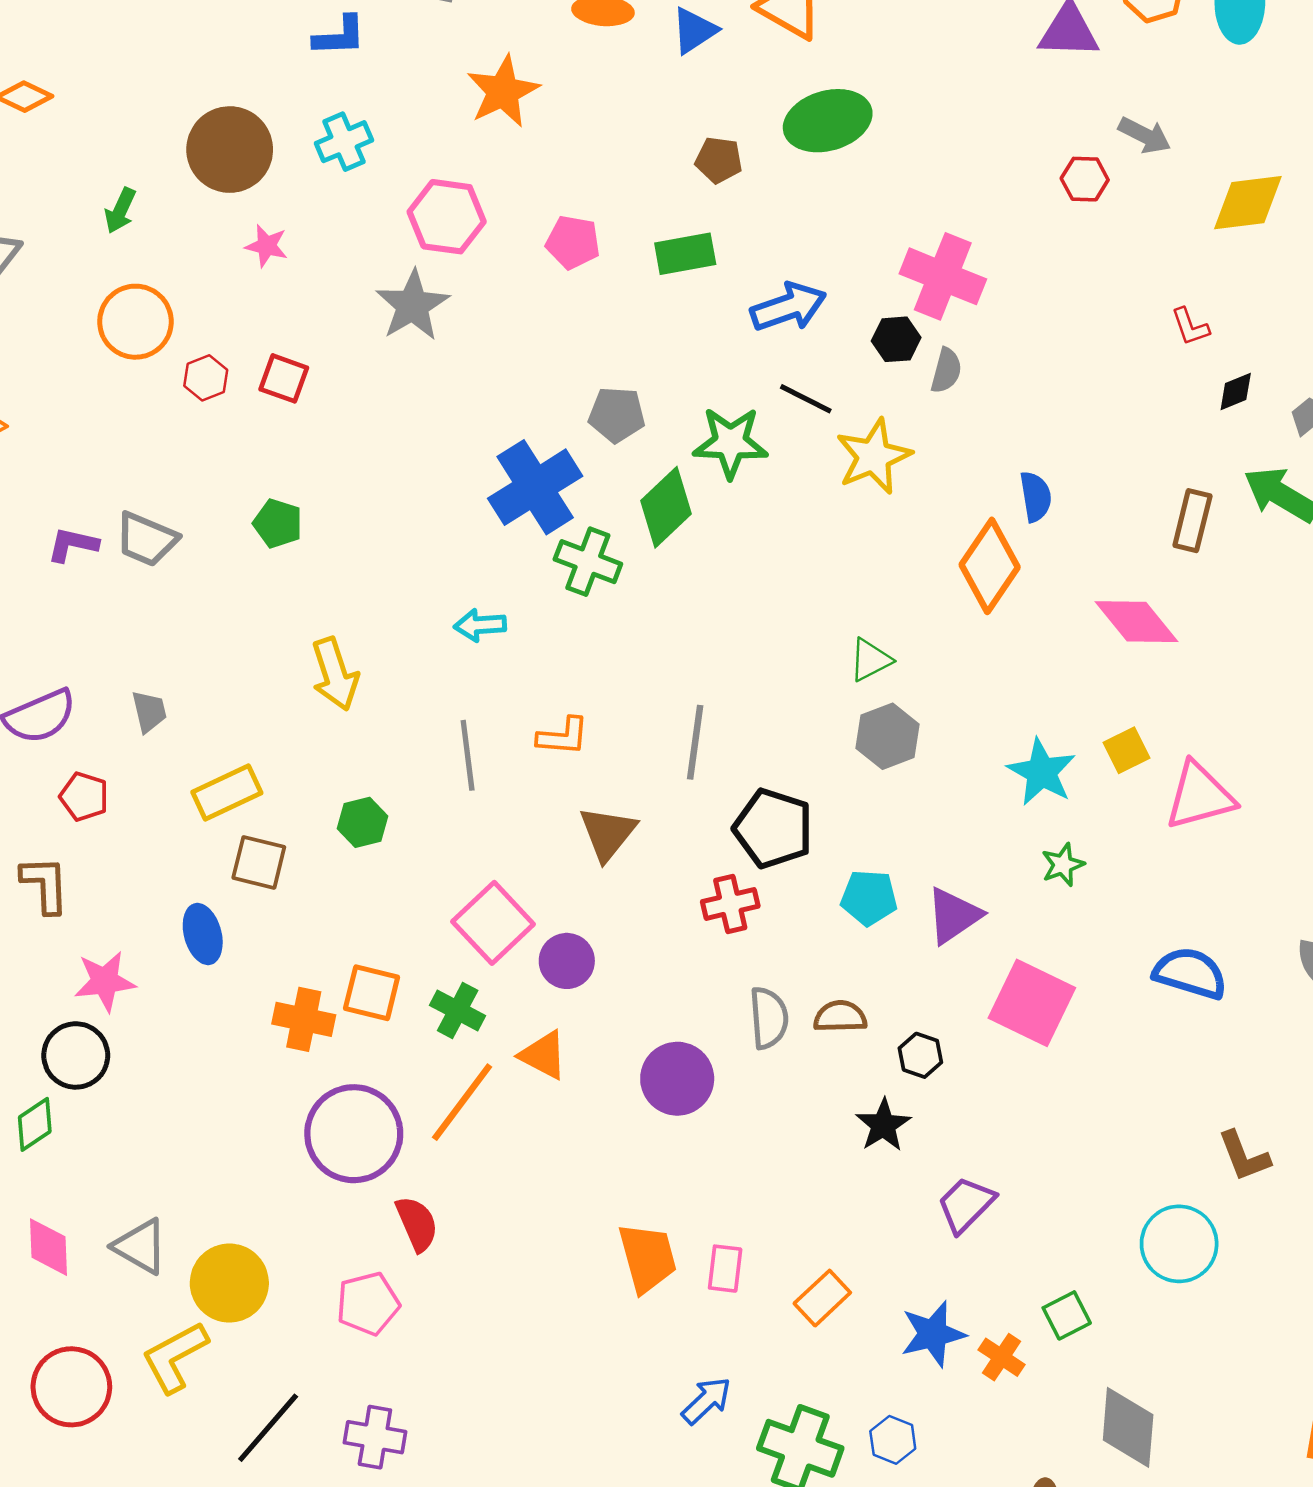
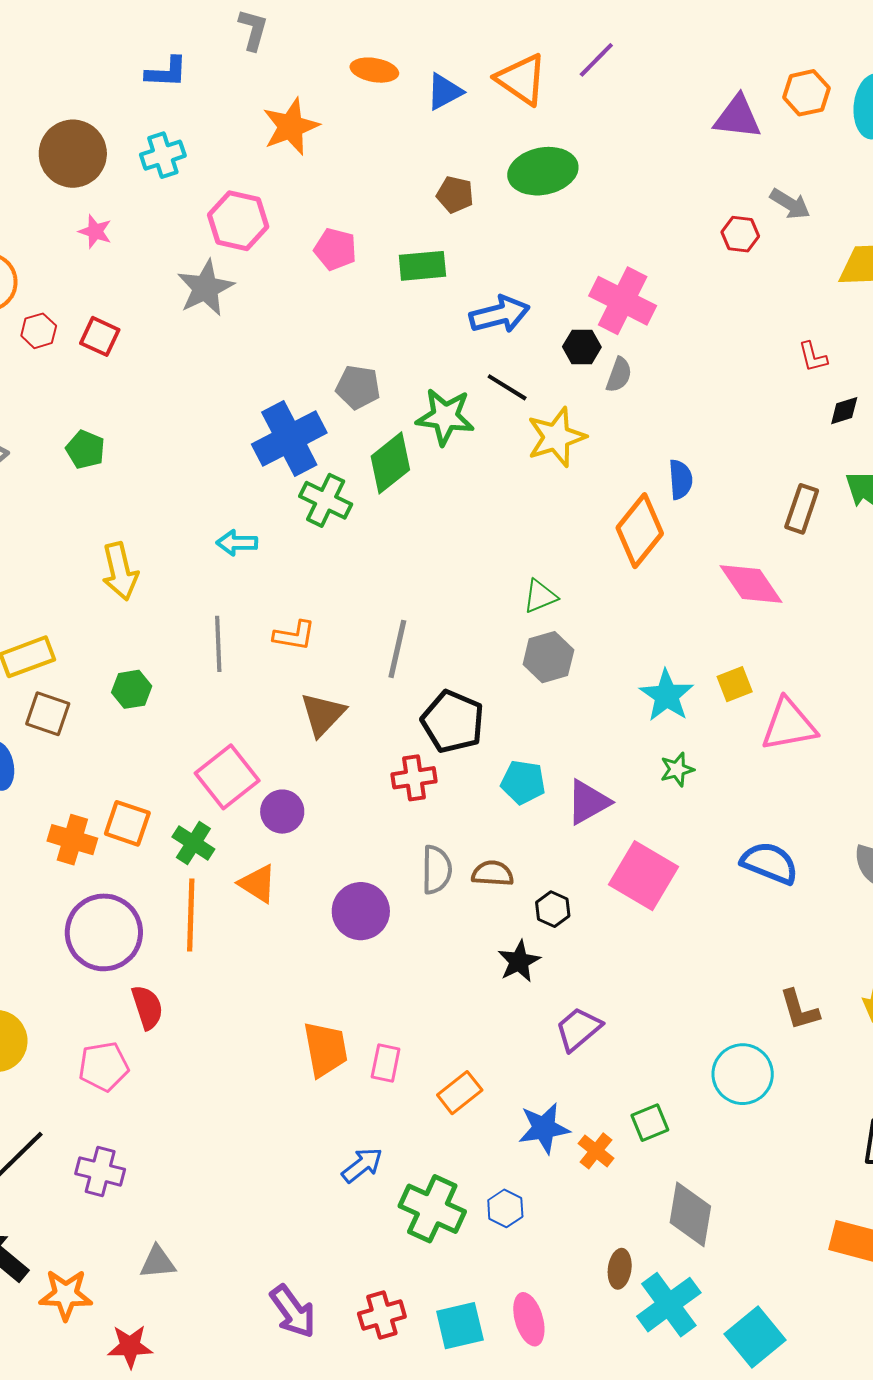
orange line: (462, 1102) -> (191, 915), turned -40

